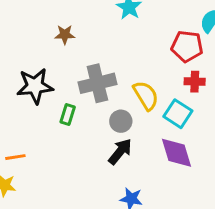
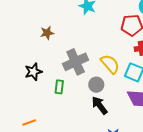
black star: (35, 86) -> (33, 72), size x0.7
black arrow: (120, 152) -> (100, 105), turned -66

